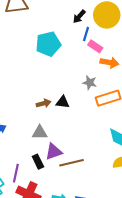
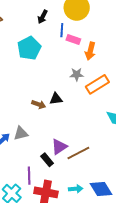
black arrow: (79, 17) -> (43, 17), moved
orange arrow: (109, 62) -> (90, 51), turned 108
brown arrow: (44, 103) -> (39, 104), turned 48
gray triangle: (40, 132) -> (21, 133), moved

